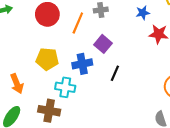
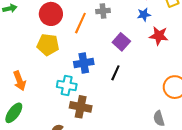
purple square: (103, 44) -> (121, 42), moved
yellow pentagon: (47, 59) -> (48, 45), moved
brown cross: (49, 111) -> (81, 107), moved

